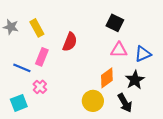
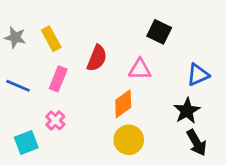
pink triangle: (119, 50) -> (140, 69), moved
blue line: (22, 68) -> (18, 86), moved
orange diamond: (107, 78) -> (123, 104), moved
black arrow: (125, 103) -> (197, 143), moved

